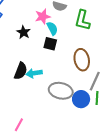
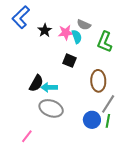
cyan semicircle: (52, 28) -> (77, 37), moved
black star: (24, 32) -> (45, 30), moved
gray ellipse: (61, 91) -> (51, 108), moved

